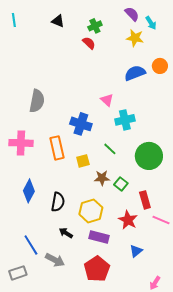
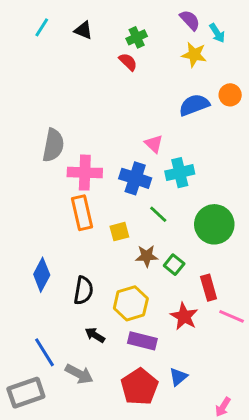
cyan line: (14, 20) -> (42, 27), moved, turned 40
blue cross: (81, 124) -> (135, 178), moved
pink cross: (21, 143) -> (85, 173), moved
blue triangle: (136, 251) -> (178, 377), moved
gray rectangle: (18, 273) -> (26, 393), size x1.4

